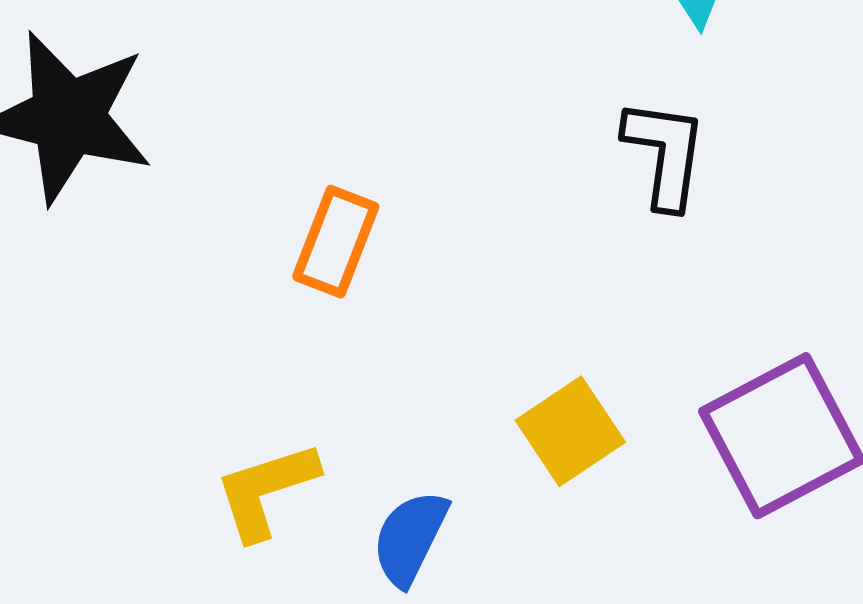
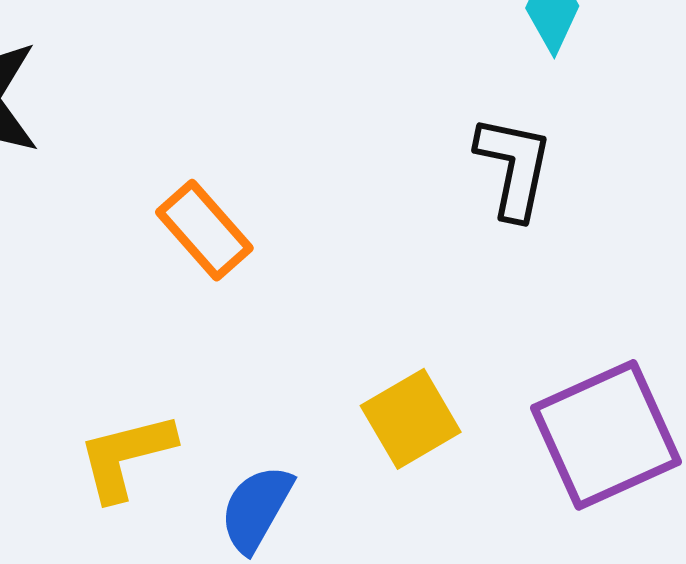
orange rectangle: (336, 242) -> (204, 230), turned -66

